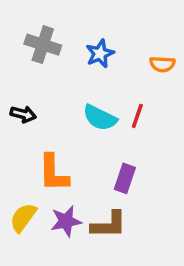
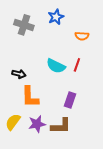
blue star: (100, 54) -> (56, 17), moved
orange semicircle: (162, 64) -> (82, 36), moved
black arrow: (23, 114) -> (19, 74), moved

